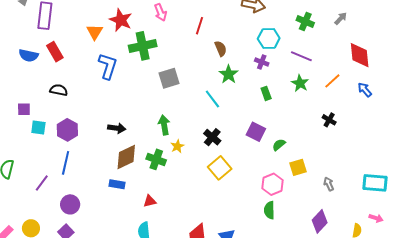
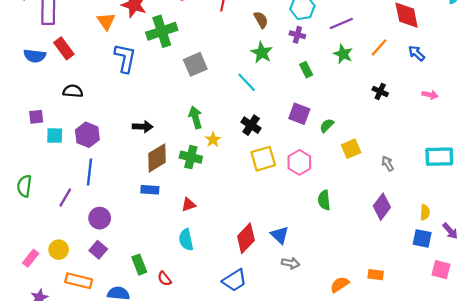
brown semicircle: (221, 49) -> (261, 20), moved
purple line: (301, 56) -> (341, 23), turned -40
yellow square: (220, 168) -> (263, 159), turned 30
pink hexagon: (273, 184) -> (299, 162), moved
pink arrow: (376, 218) -> (430, 95), moved

